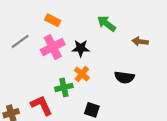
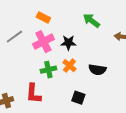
black semicircle: (124, 77) -> (97, 70), moved
green cross: (64, 87) -> (48, 70), moved
red L-shape: (41, 105) -> (33, 94), turned -150

